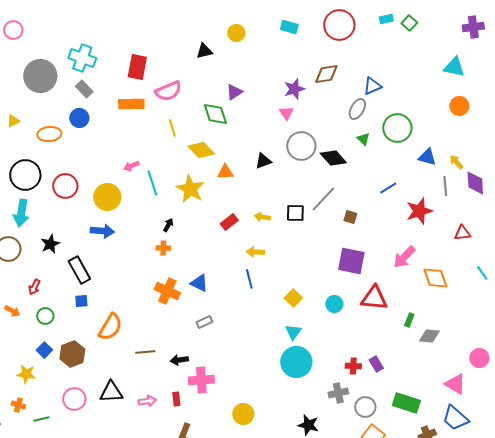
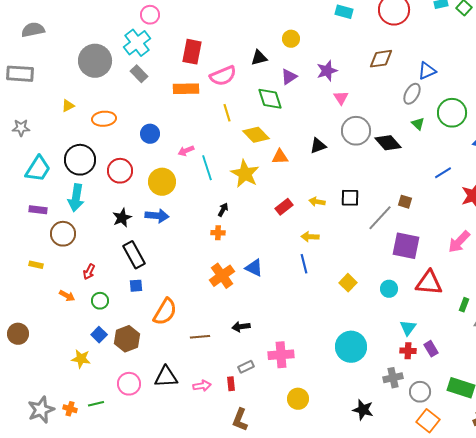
pink circle: (13, 30) -> (150, 15), moved
yellow circle: (236, 33) -> (291, 39), moved
black triangle: (204, 51) -> (259, 58), moved
cyan cross: (82, 58) -> (137, 43), turned 32
purple star: (294, 89) -> (327, 71), moved
blue circle: (79, 118) -> (150, 134), moved
gray line: (323, 199) -> (380, 218), moved
black star: (50, 244) -> (122, 218), moved
orange cross: (167, 291) -> (222, 276), turned 30
gray rectangle: (204, 322) -> (246, 367), moved
cyan triangle: (293, 332) -> (408, 328), moved
black arrow: (179, 360) -> (241, 327), moved
pink cross: (201, 380) -> (281, 355), moved
orange cross: (18, 405) -> (70, 409), moved

